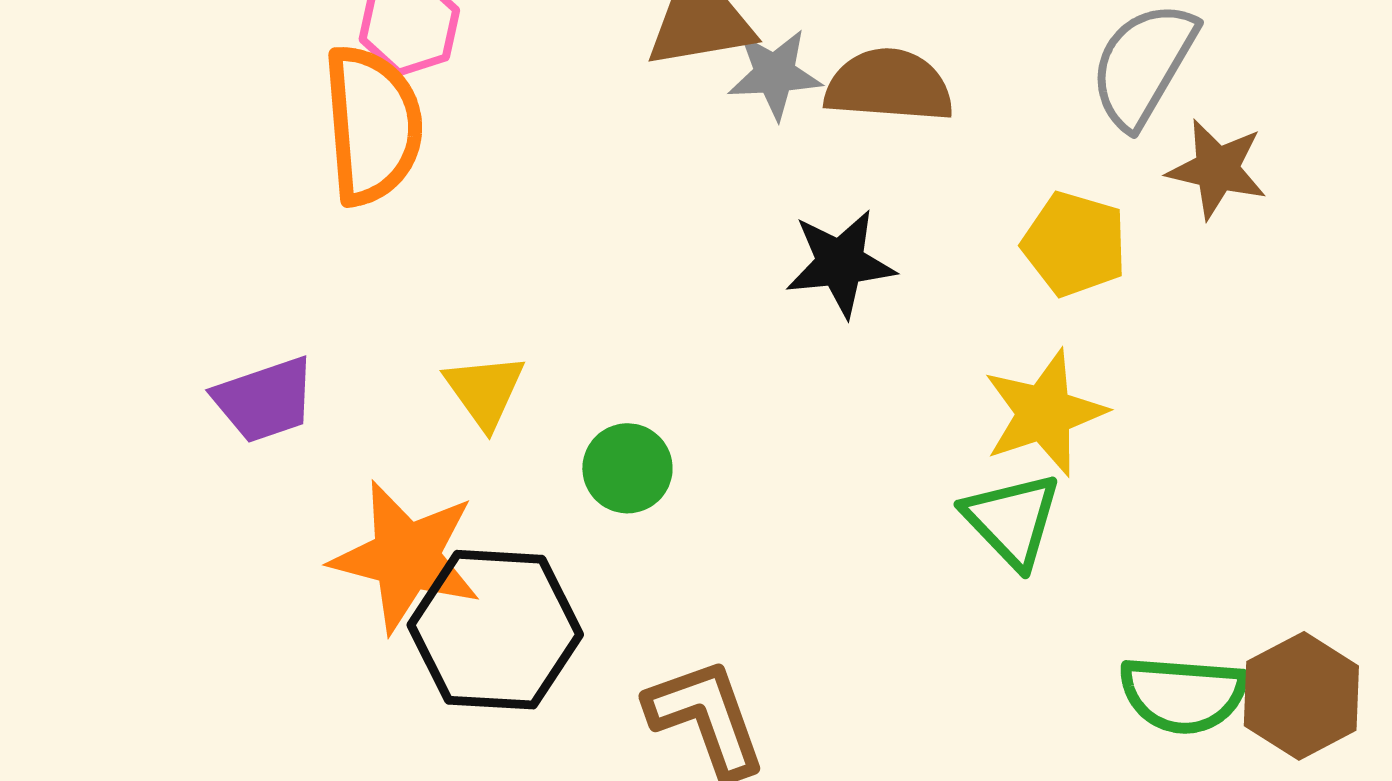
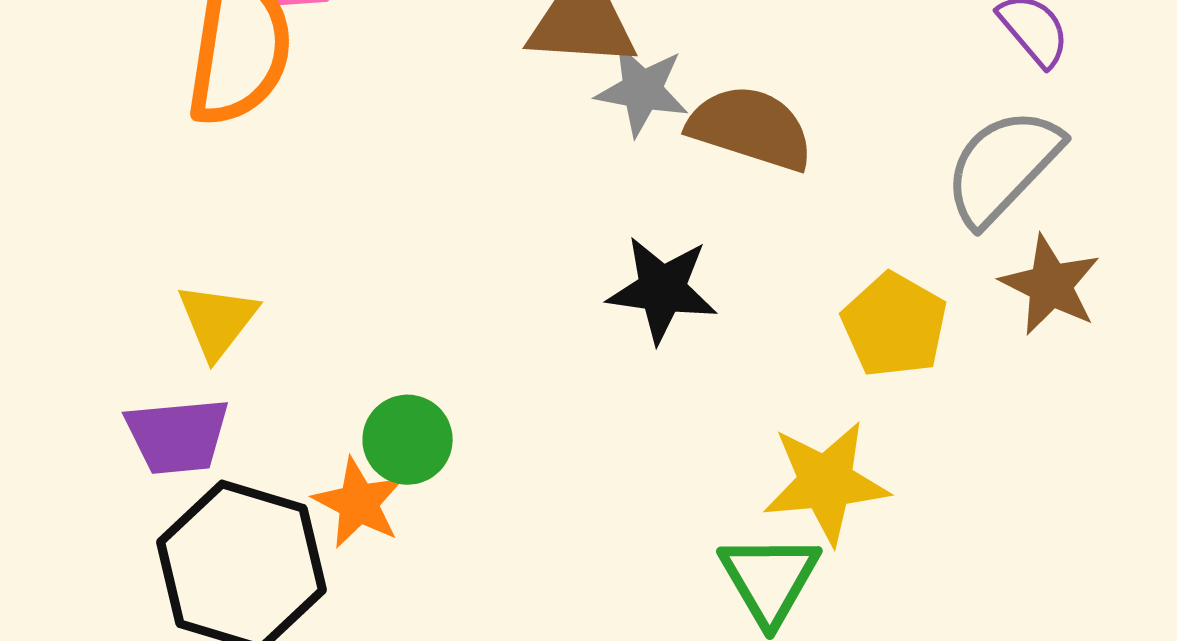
yellow triangle: (485, 391) -> (217, 321), moved
purple trapezoid: (265, 400) -> (177, 436), moved
orange star: (406, 557) -> (358, 503), moved, size x0.6

